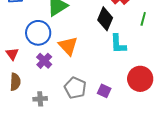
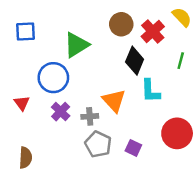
orange triangle: (68, 46) -> (114, 101), moved
brown semicircle: (15, 82) -> (25, 158), moved
gray cross: (40, 99) -> (90, 116), moved

